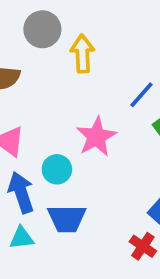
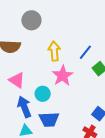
yellow arrow: (82, 54) -> (54, 51), moved

